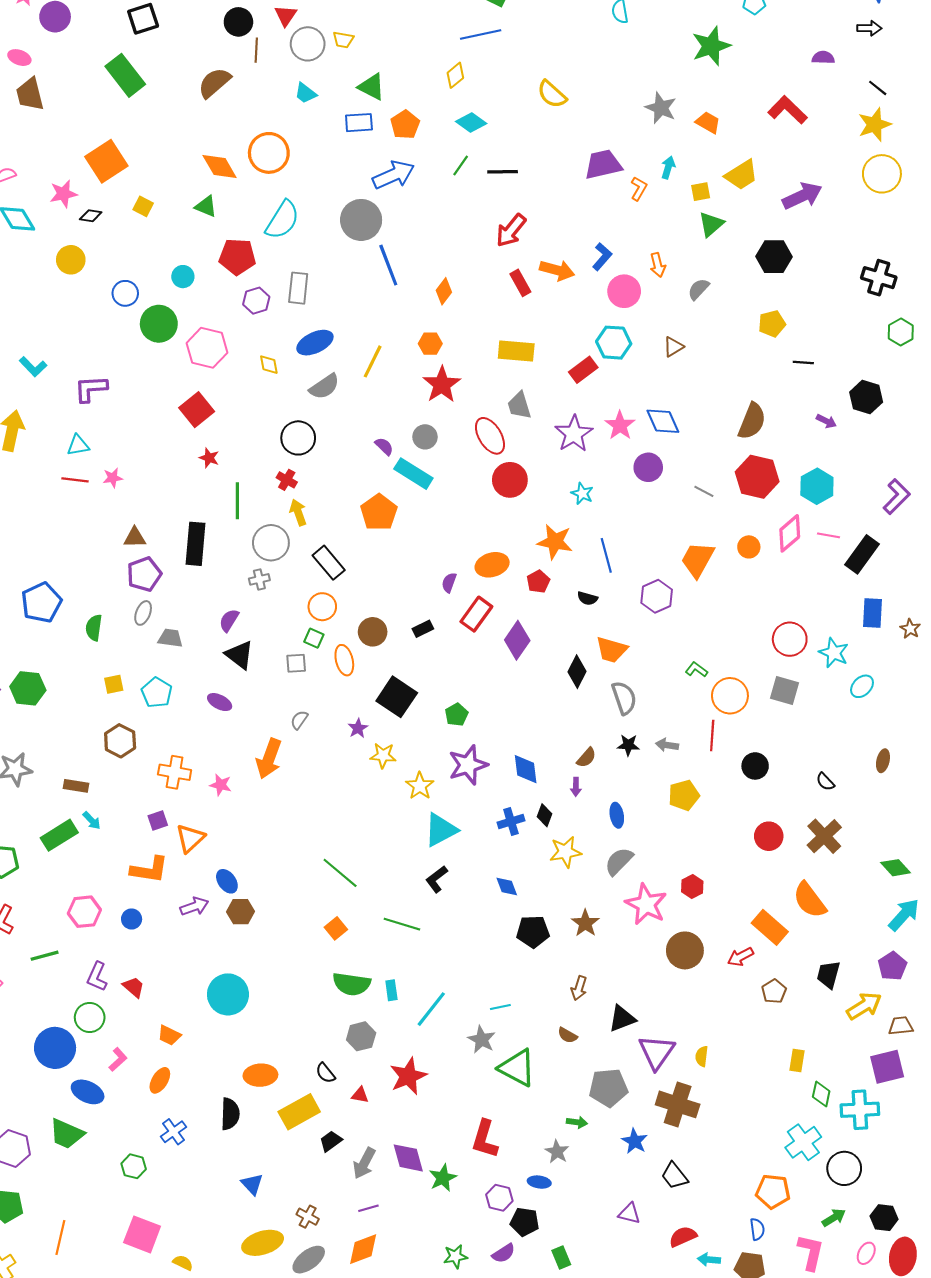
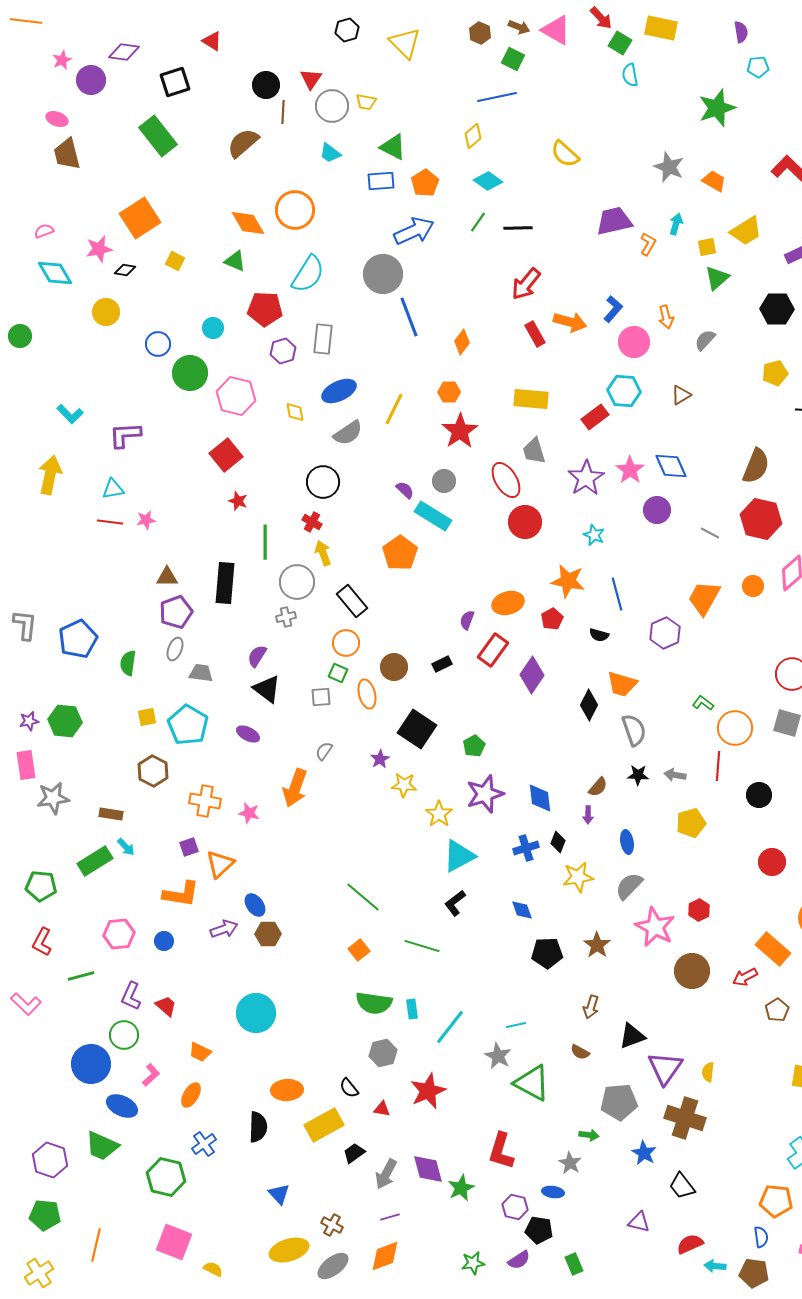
cyan pentagon: (157, 693) -> (188, 725), size x1.4
green hexagon: (134, 1166) -> (166, 1177), size x1.6

